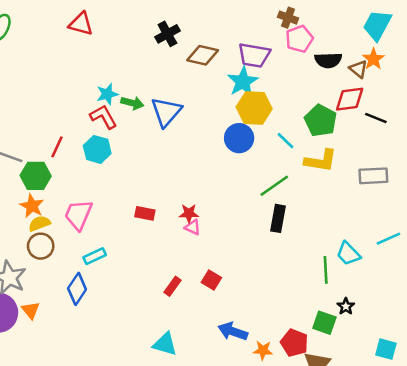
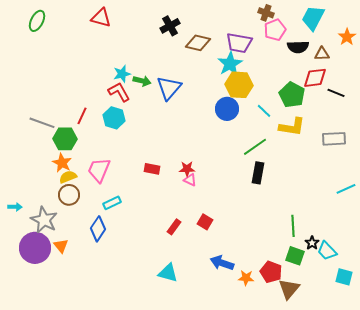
cyan trapezoid: (377, 25) -> (313, 18), moved
orange star: (373, 59) -> (347, 37), moved
brown triangle: (358, 69) -> (322, 54), turned -42
cyan trapezoid: (348, 254) -> (327, 251), moved
green line: (326, 270) -> (293, 226), moved

